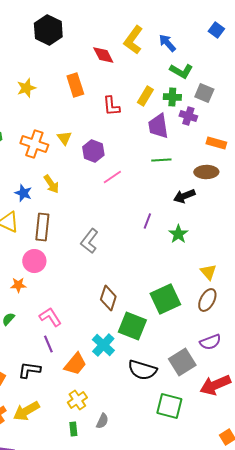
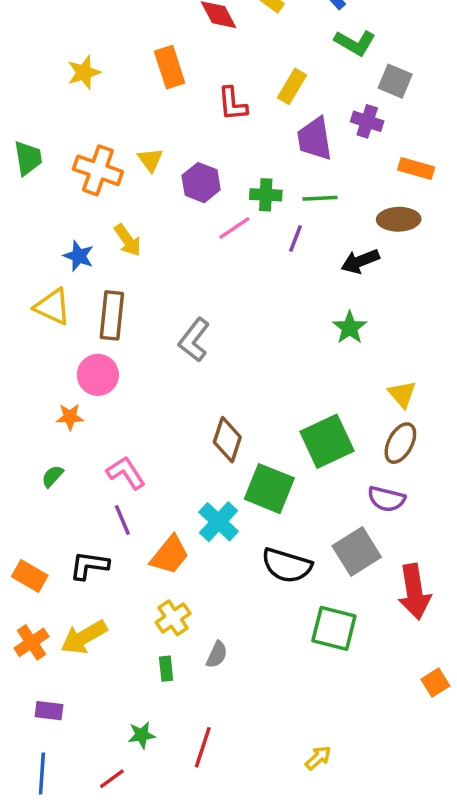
green cross: (172, 97) -> (266, 195), moved
purple line: (147, 221) -> (295, 238), moved
purple semicircle: (210, 342) -> (386, 499), moved, turned 35
red arrow: (215, 385) -> (414, 592), turned -76

